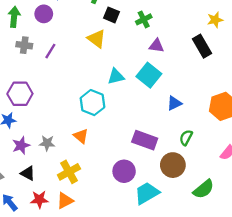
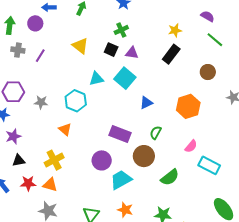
black square: (111, 15) -> (111, 50), moved
yellow star: (215, 20) -> (175, 30), moved
black rectangle: (202, 46) -> (171, 54), turned 66
gray star: (47, 143) -> (41, 102), moved
black triangle: (28, 173) -> (19, 160), turned -40
orange triangle: (65, 201) -> (50, 185), turned 42

